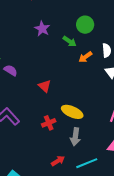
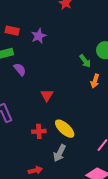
purple star: (42, 29) -> (39, 36), moved
orange arrow: (85, 57) -> (95, 81), turned -56

